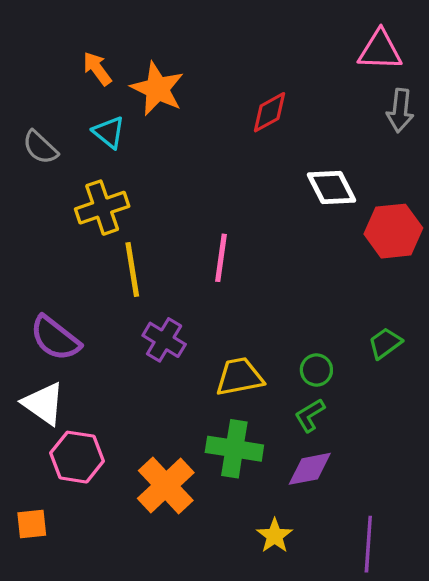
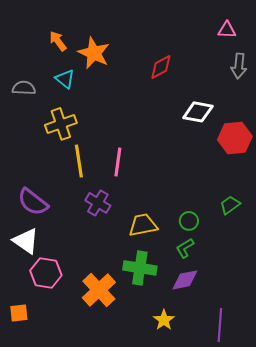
pink triangle: (380, 50) -> (227, 30), size x0.7
gray semicircle: (40, 147) -> (24, 88), turned 140
white diamond: (331, 188) -> (198, 112), turned -52
pink line: (221, 258) -> (118, 162), moved

